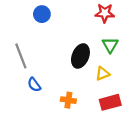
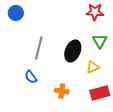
blue circle: (42, 14) -> (16, 13), moved
gray line: (21, 56) -> (39, 48), moved, turned 35

